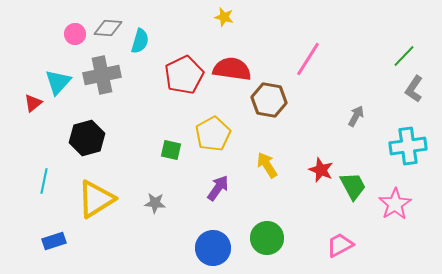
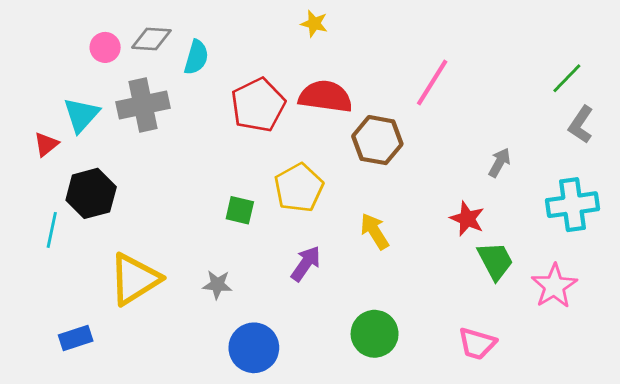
black hexagon: (87, 138) -> (91, 193), moved
red star: (321, 170) -> (467, 219), moved
cyan line: (44, 181) -> (52, 230), moved
pink trapezoid: (340, 245) -> (477, 344), turned -136
blue circle: (213, 248) -> (254, 348), moved

